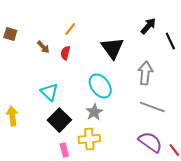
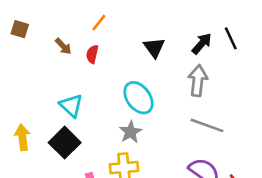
black arrow: (148, 26) -> (202, 44), moved
black triangle: (112, 48) -> (154, 48), size x0.7
black square: (59, 120) -> (65, 143), moved

